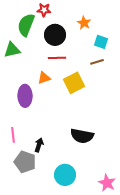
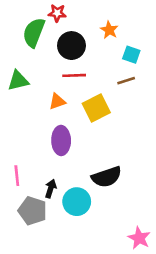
green triangle: (12, 50) -> (18, 81), moved
purple ellipse: (25, 96) -> (61, 140), moved
black semicircle: (82, 136) -> (107, 177), turned -30
cyan circle: (65, 175) -> (77, 202), moved

